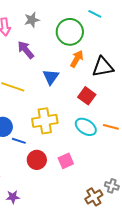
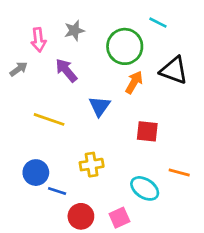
black triangle: (103, 67) -> (174, 70), moved, turned 30
red square: (87, 96) -> (147, 131), turned -30
yellow cross: (45, 121) -> (92, 165), size x0.7
cyan ellipse: (86, 127) -> (145, 188), moved

